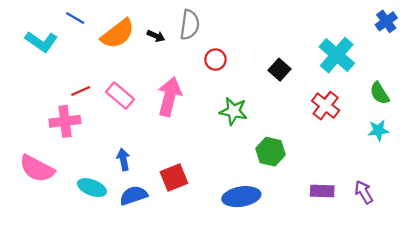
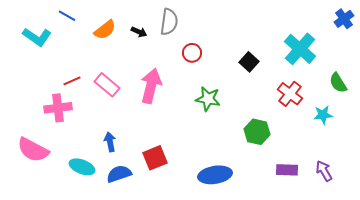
orange semicircle: (118, 34) -> (105, 30), size x0.7
cyan star: (378, 130) -> (323, 115), moved
green hexagon: (271, 152) -> (257, 132), moved

